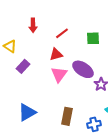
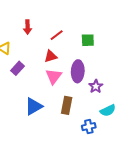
purple ellipse: (83, 69) -> (78, 71), turned 60
blue triangle: (27, 112) -> (34, 106), moved
brown rectangle: (67, 116) -> (67, 105), moved

